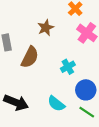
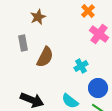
brown star: (46, 28) -> (38, 17), moved

